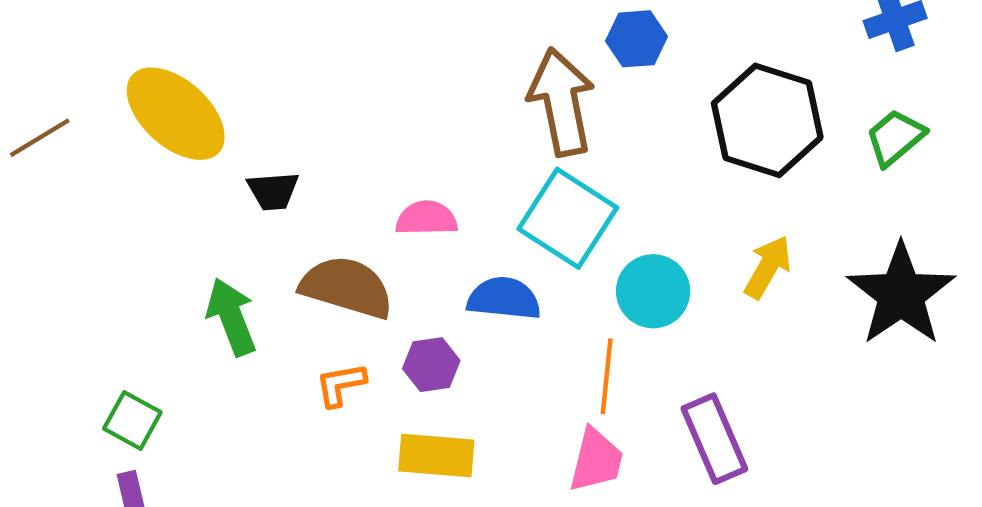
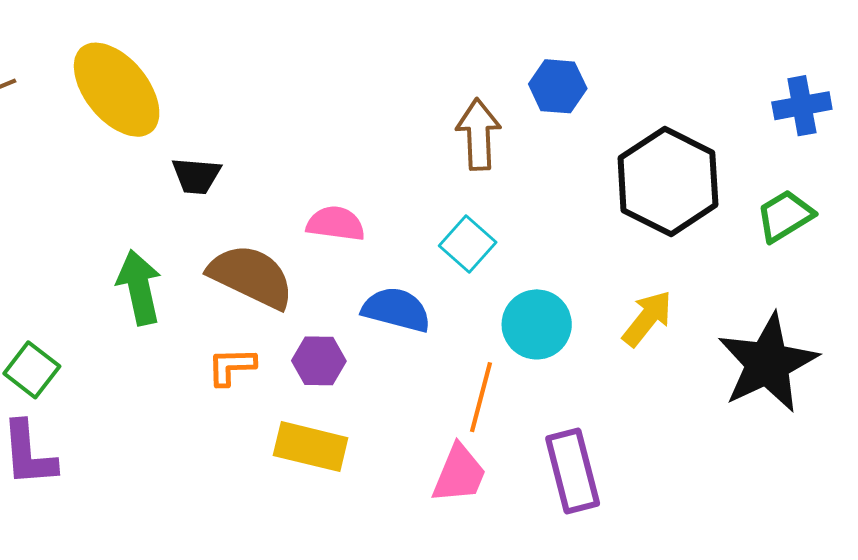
brown arrow: (561, 102) -> (478, 134), size x0.7
cyan square: (568, 218) -> (468, 244), size x0.6

